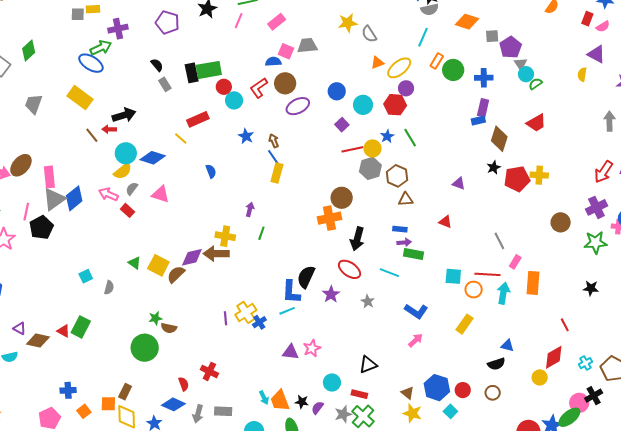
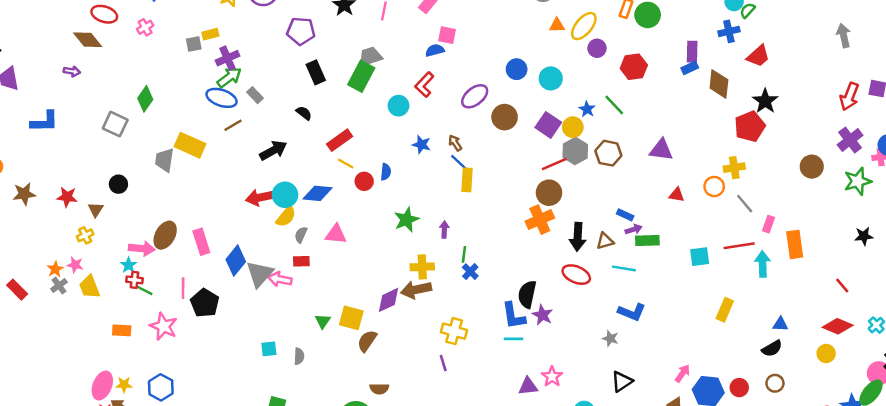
purple cross: (118, 29) -> (227, 58), moved
gray trapezoid: (307, 46) -> (370, 57), moved
orange triangle: (377, 63) -> (557, 25), turned 32
black semicircle: (157, 65) -> (304, 113), moved
green rectangle: (209, 70) -> (361, 76), turned -40
black rectangle: (192, 73) -> (316, 72), moved
blue cross: (484, 78) -> (729, 31), moved
brown circle: (285, 83) -> (505, 117), moved
gray rectangle: (165, 84) -> (255, 95), moved
red circle: (224, 87) -> (364, 181), moved
yellow rectangle: (80, 98) -> (190, 145), moved
red hexagon: (395, 105) -> (634, 67), moved
red rectangle: (198, 119) -> (340, 140), moved
purple square: (342, 125) -> (548, 125), moved, size x1.5
red arrow: (109, 129) -> (260, 197), moved, size x1.6
brown line: (92, 135) -> (233, 125), moved, turned -70
red line: (352, 149) -> (554, 164), moved
black star: (494, 167) -> (765, 101), moved, size x1.5
blue semicircle: (211, 171) -> (386, 172), moved, turned 40
yellow cross: (539, 175) -> (734, 168), moved
purple triangle: (459, 183) -> (661, 150), moved, size x1.5
pink arrow: (108, 194) -> (280, 279), moved
gray triangle: (54, 199) -> (260, 274), moved
brown triangle: (406, 199) -> (605, 241), moved
red rectangle: (128, 210) -> (301, 261), turned -32
blue rectangle: (400, 229) -> (625, 215), turned 32
green triangle: (135, 263) -> (323, 321), turned 40
brown semicircle: (176, 274) -> (367, 341), moved
cyan square: (86, 276) -> (269, 349), turned 32
orange circle: (474, 290) -> (714, 187), moved
purple star: (331, 294) -> (542, 315), moved
gray star: (368, 301) -> (610, 338), moved
cyan line: (287, 311) -> (513, 339), turned 35
blue L-shape: (416, 311) -> (632, 312), moved
yellow cross: (246, 312) -> (454, 331), moved, turned -30
green star: (155, 318) -> (406, 220), moved, size x1.5
blue cross: (259, 322) -> (470, 272), moved
pink arrow: (416, 340) -> (682, 373), moved
red diamond: (554, 357) -> (838, 326), turned 65

